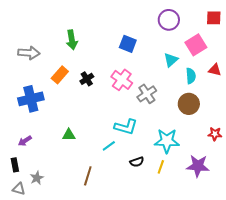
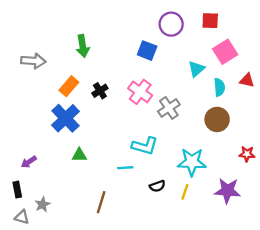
red square: (214, 18) -> (210, 21), moved
purple circle: (169, 20) -> (171, 24), moved
blue cross: (31, 99) -> (65, 118), moved, turned -30
cyan line: (109, 146) -> (125, 168), turned 32

